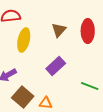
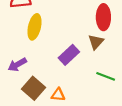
brown triangle: (59, 30) -> (96, 42), moved

